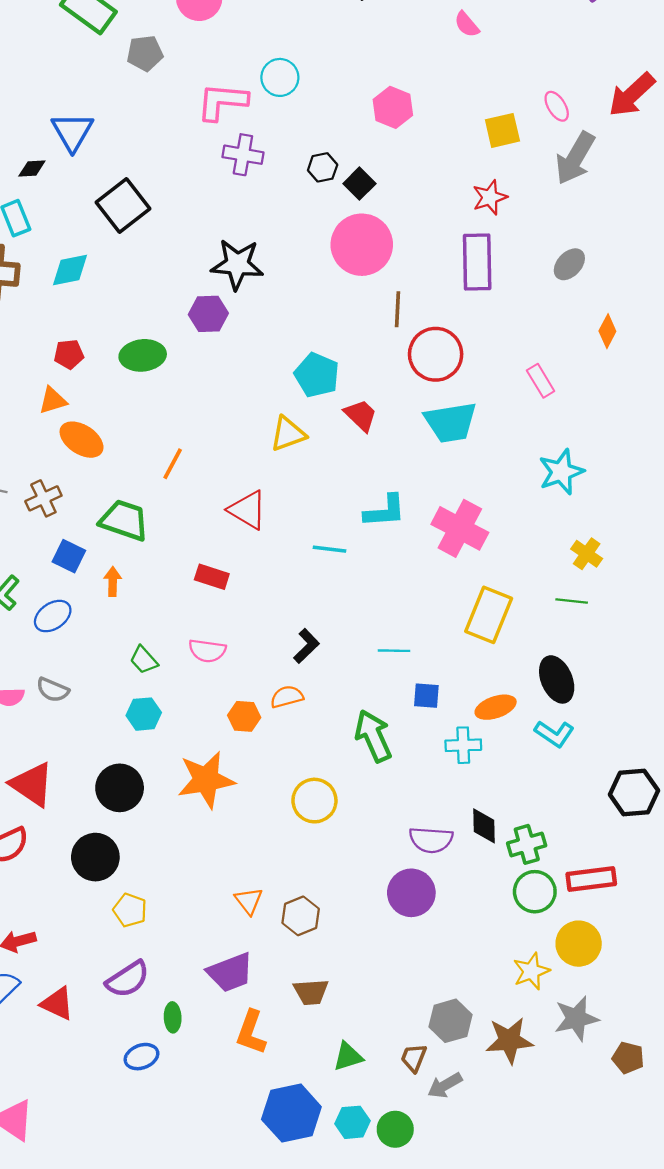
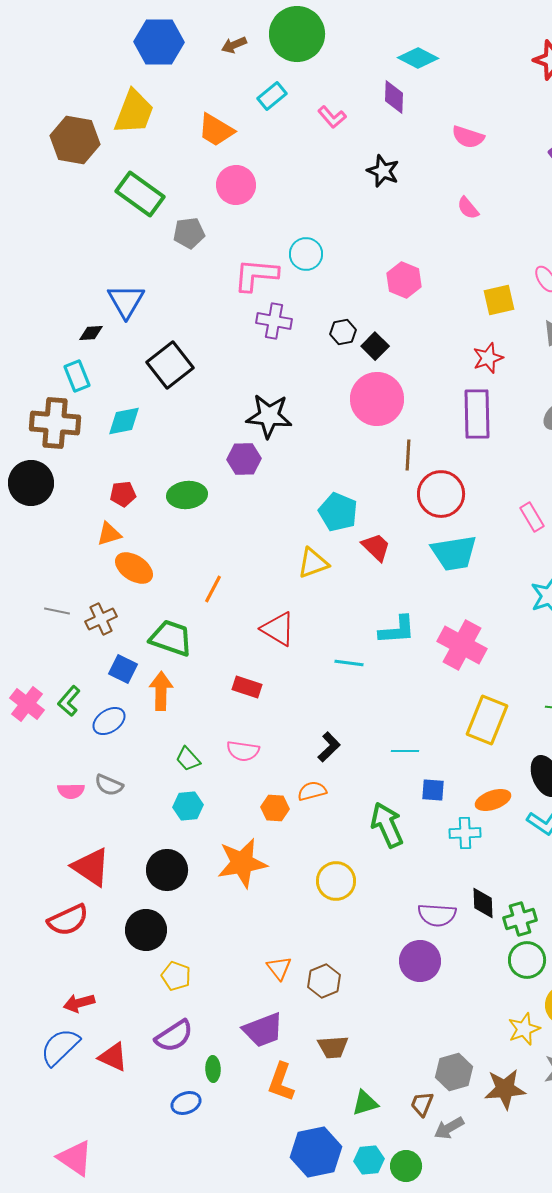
orange arrow: (113, 581) -> (161, 691), size x1.5

